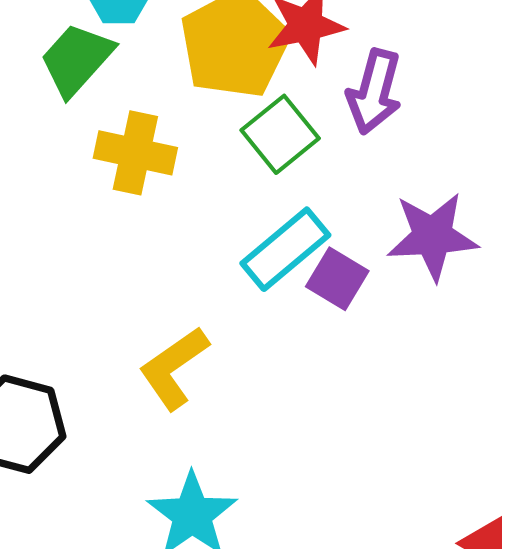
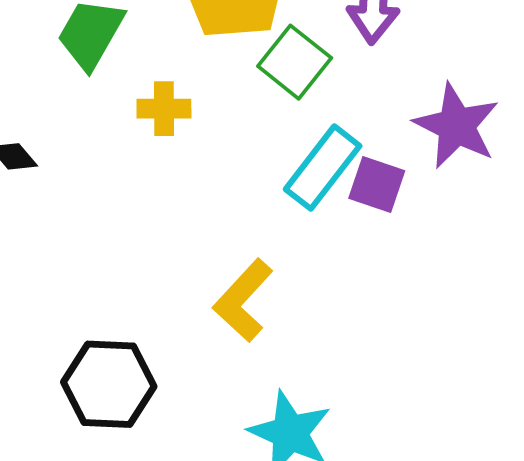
yellow cross: (135, 153) -> (164, 109), size x0.7
purple star: (432, 236) -> (456, 126), turned -30

